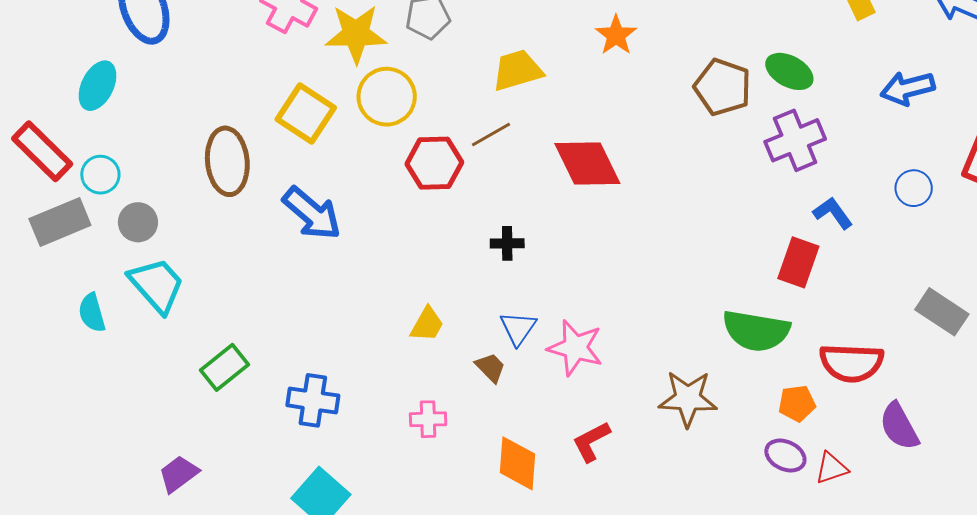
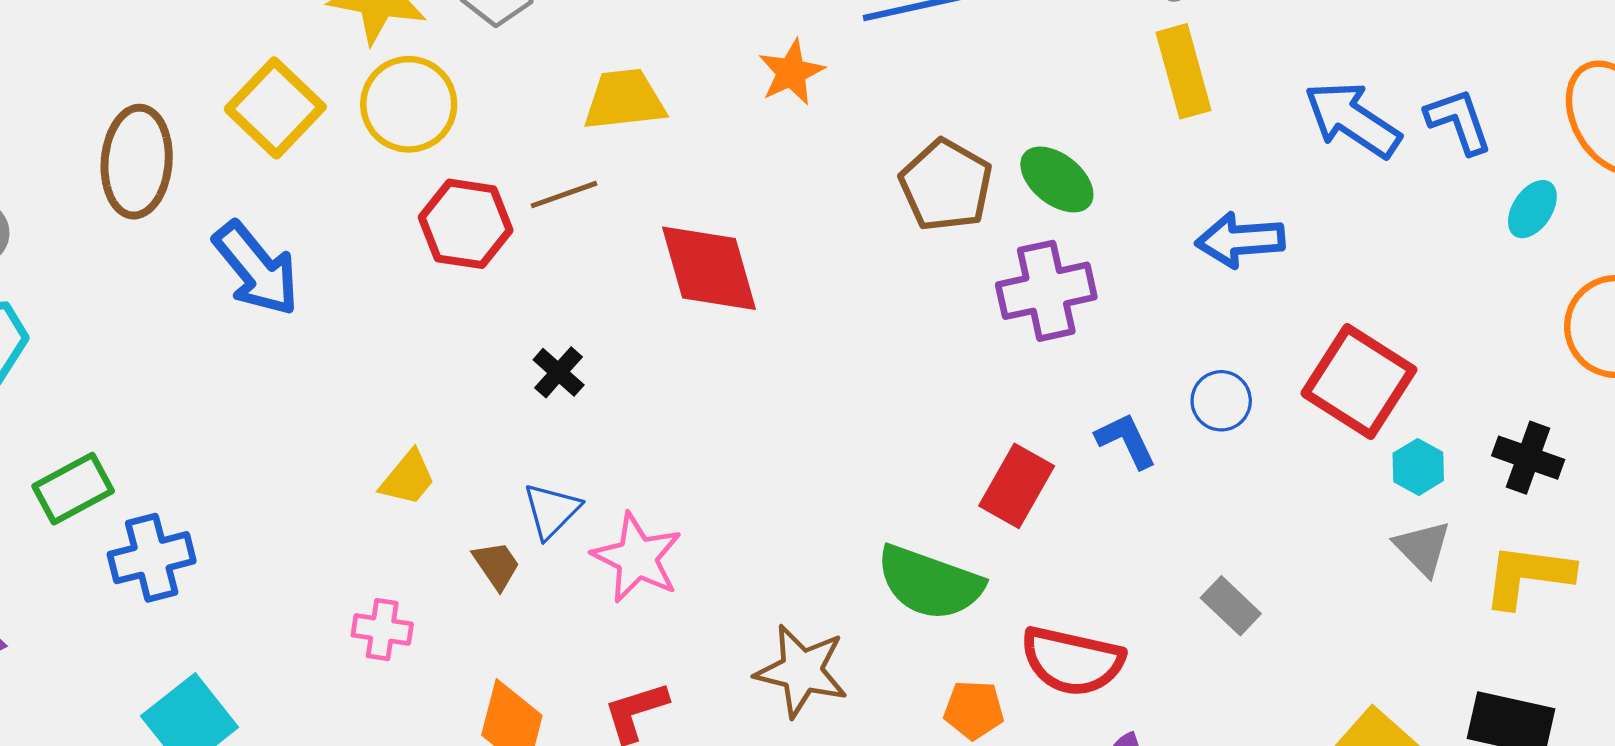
blue L-shape: (833, 213) -> (1126, 440), moved
black cross: (507, 243) -> (559, 372), turned 32
gray rectangle: (942, 312) -> (1231, 606), size x0.7
blue cross: (313, 400) -> (152, 558), moved, turned -33

